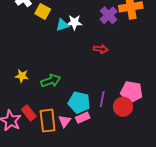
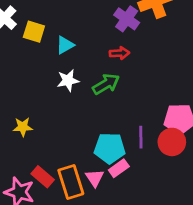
white star: (74, 22) -> (68, 80), moved
red arrow: (101, 49) -> (119, 53), moved
green arrow: (51, 81) -> (106, 84), moved

